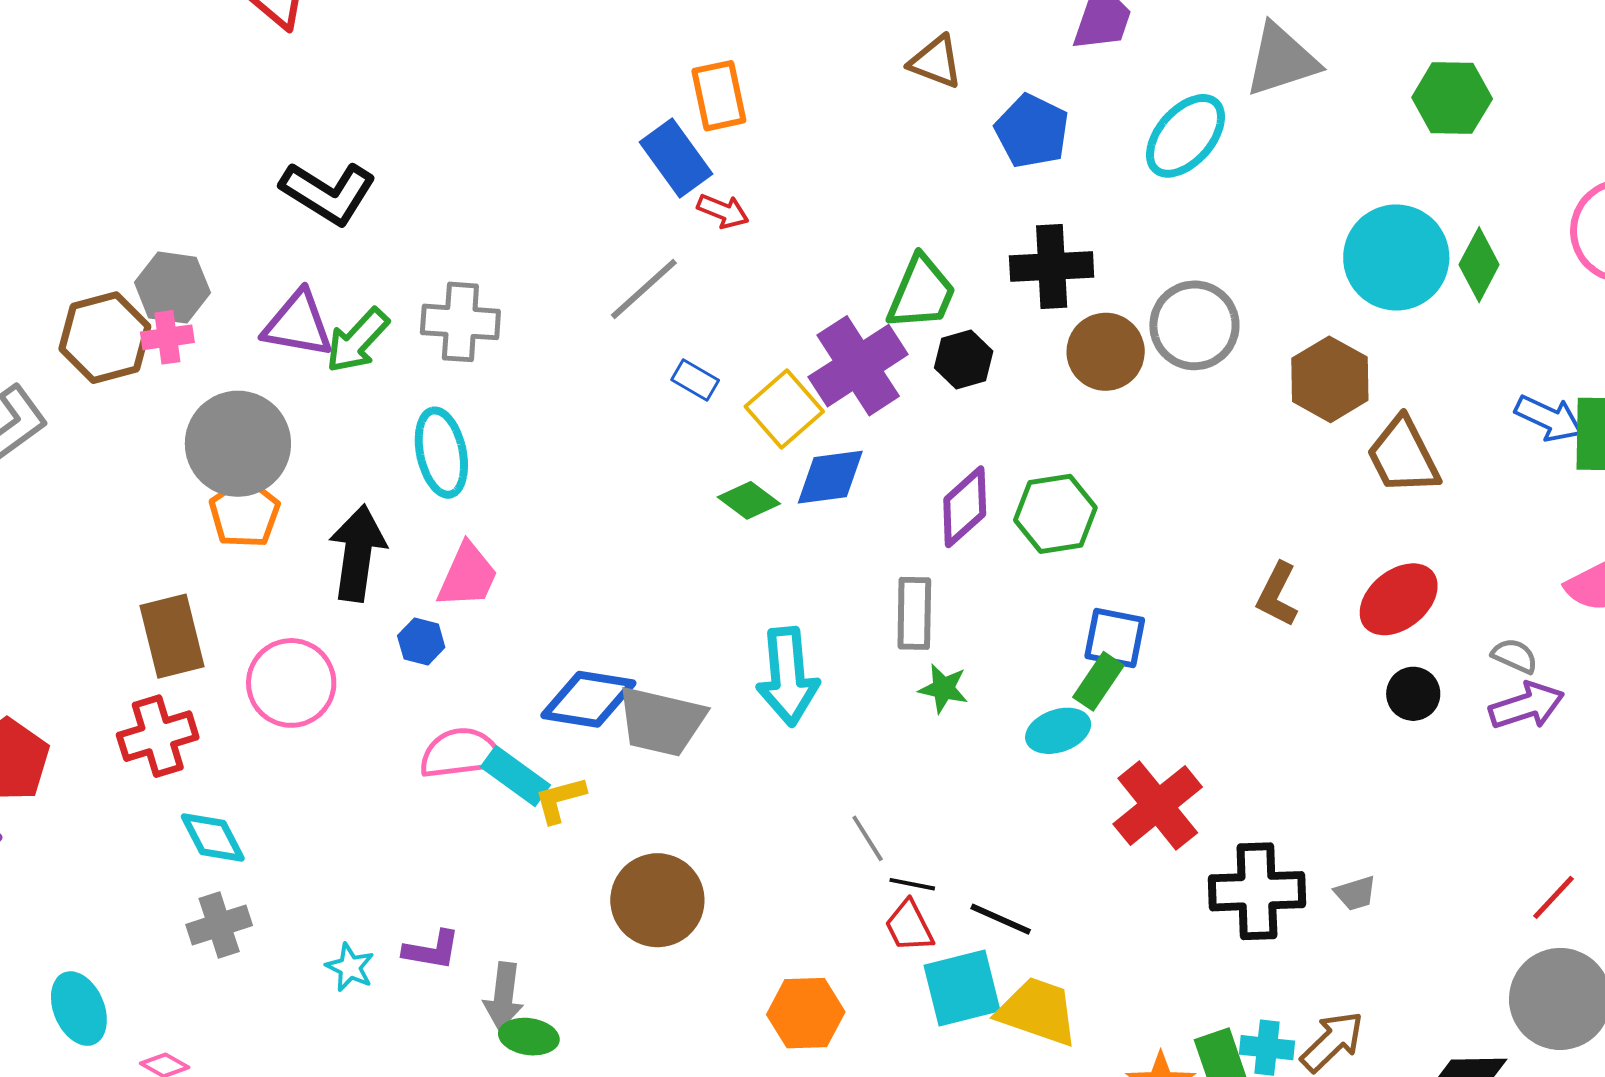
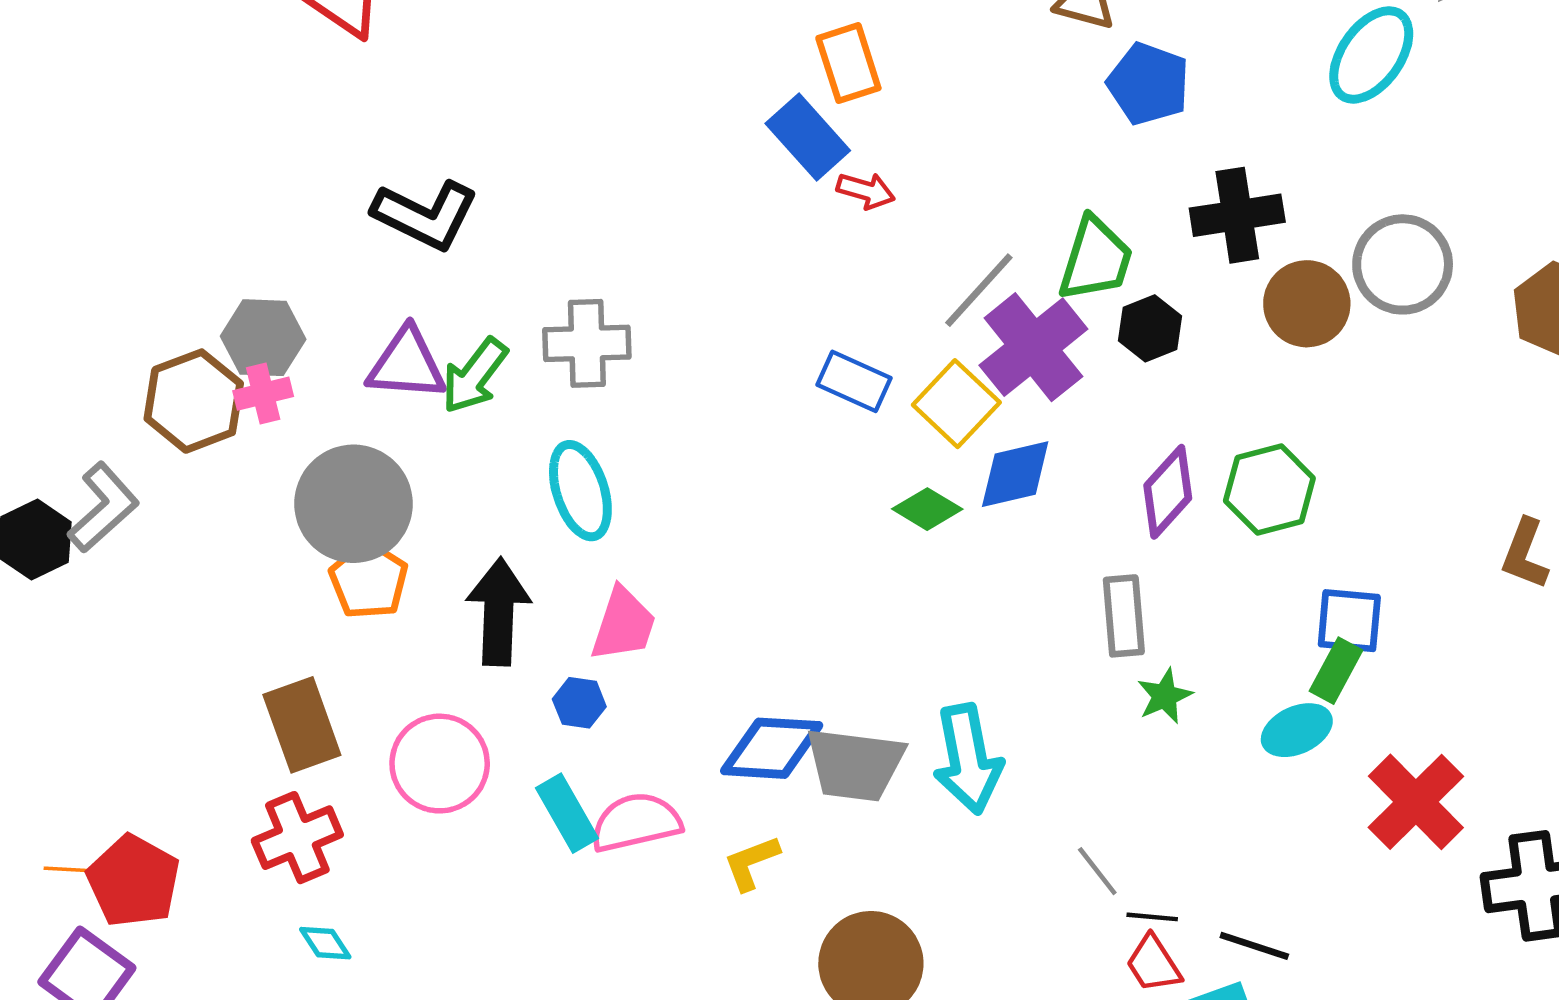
blue pentagon: (1032, 131) -> (1148, 84), moved
gray line: (644, 289) -> (979, 290), moved
blue rectangle: (695, 380) -> (854, 381), size x1.4
cyan arrow: (788, 676) -> (968, 759), moved
green star: (943, 688) -> (1165, 696), turned -30
cyan rectangle: (516, 776) -> (567, 813), moved, turned 30
cyan diamond: (213, 838) -> (325, 943), moved, size x0.7

